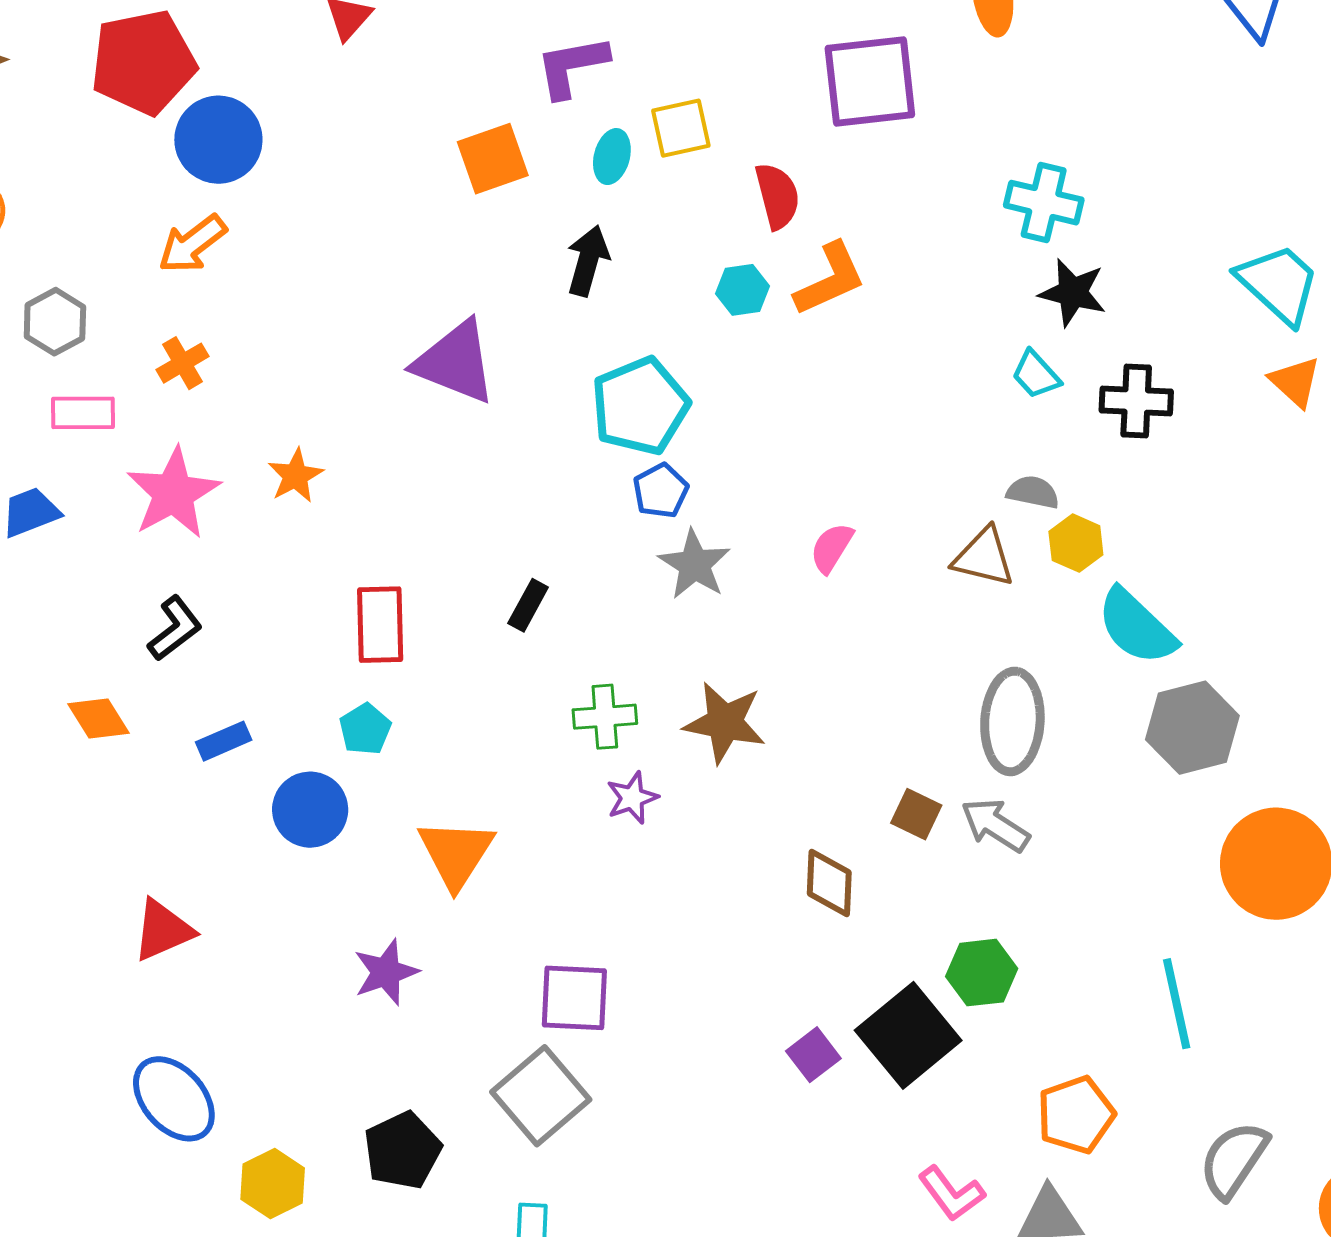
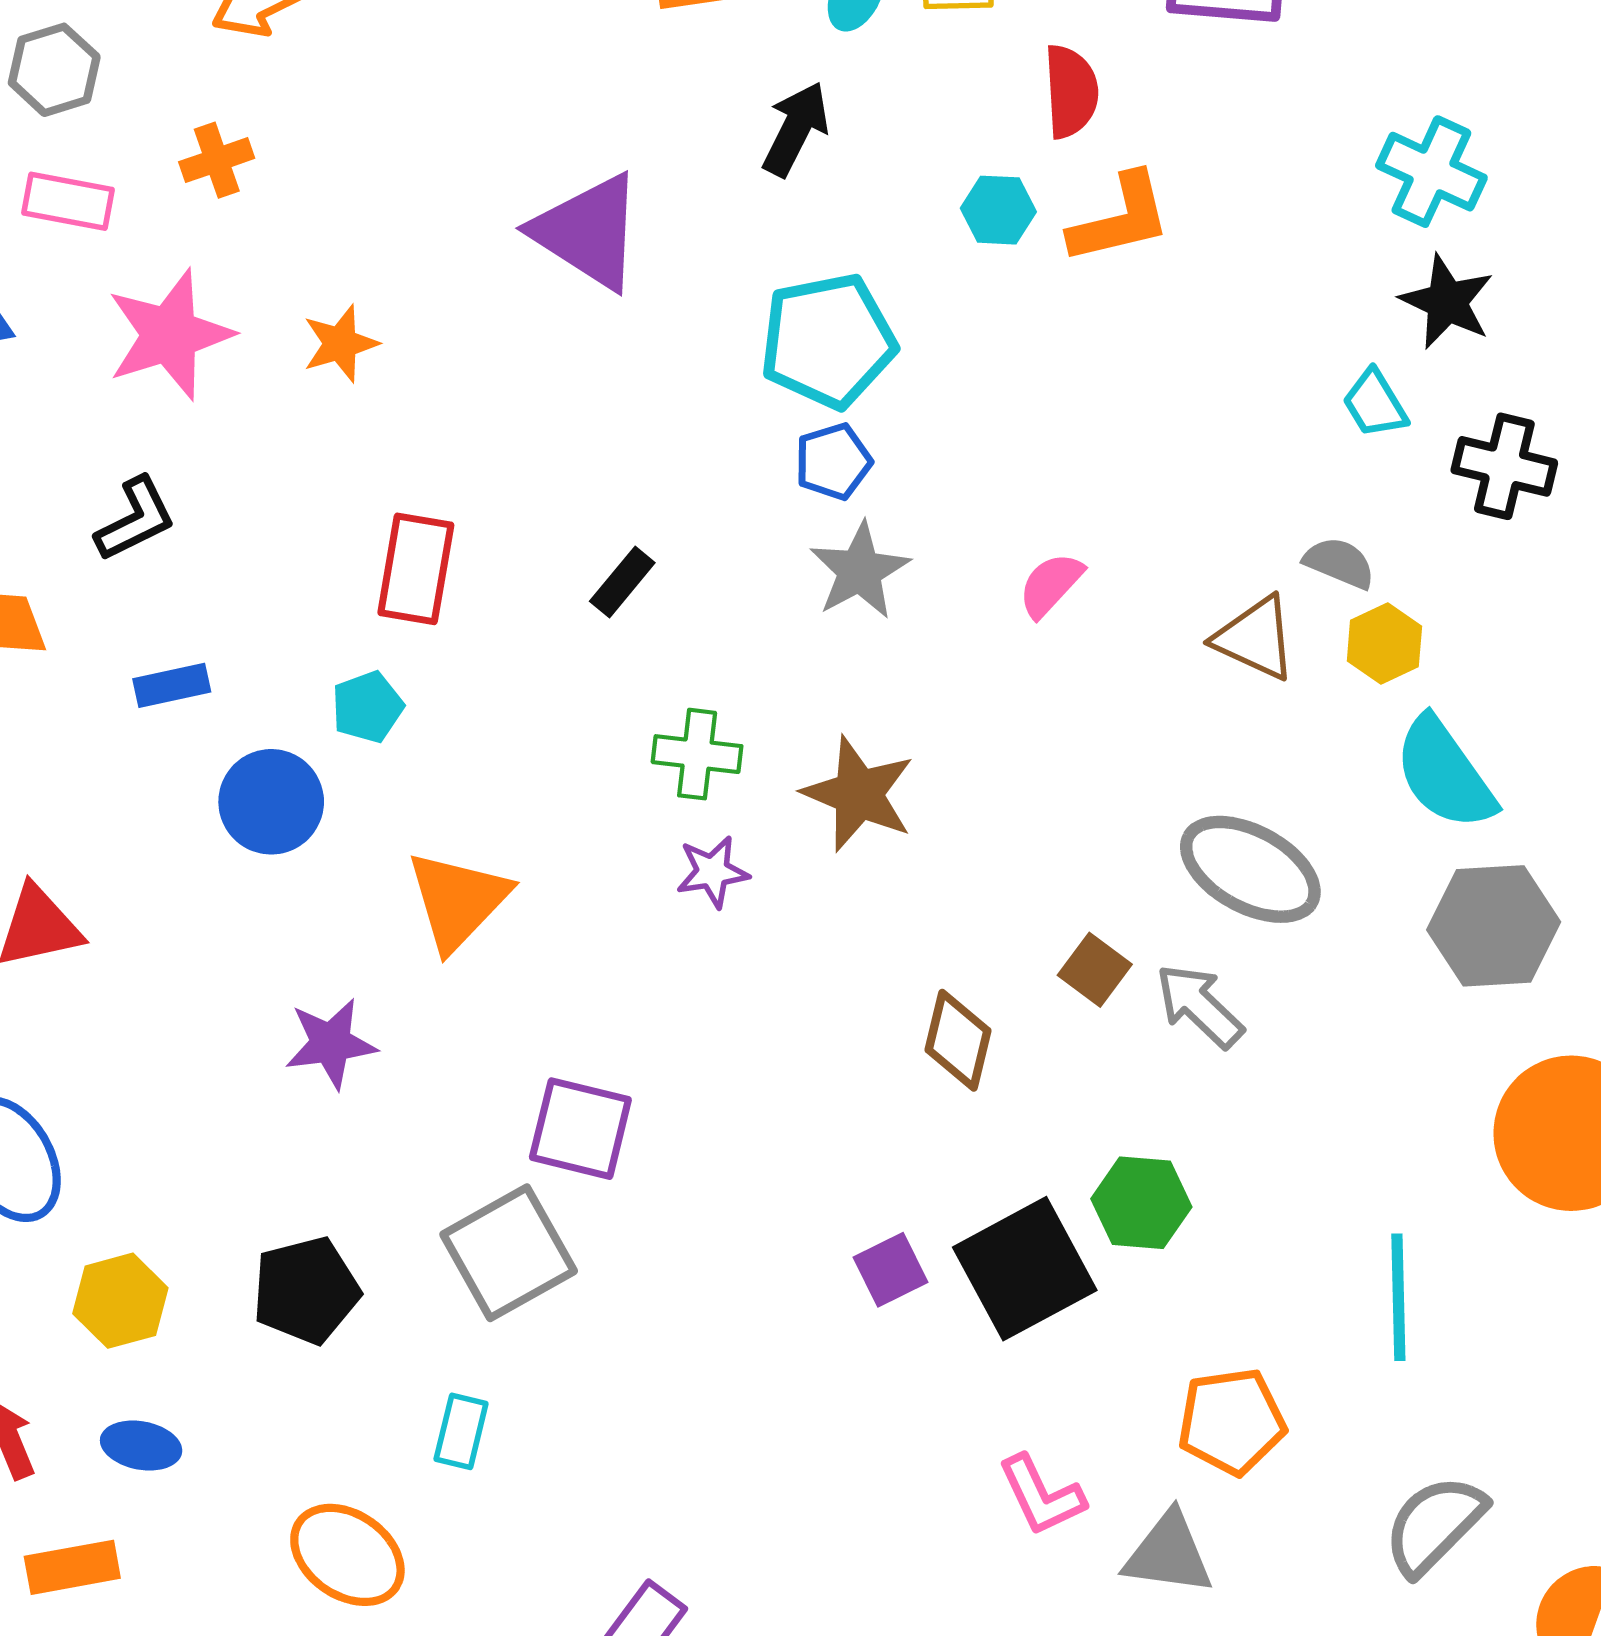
gray ellipse: (1012, 721) -> (1250, 869), turned -76

